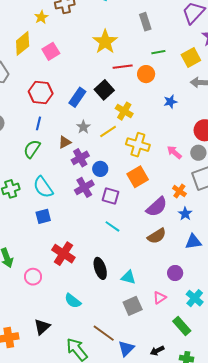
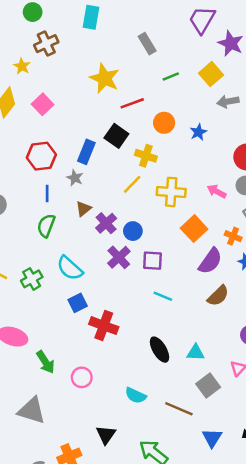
orange circle: (146, 74) -> (164, 123), moved
gray star: (83, 127) -> (75, 178), moved
orange square: (138, 177) -> (194, 229), moved
red cross: (63, 254) -> (104, 326), moved
brown line: (104, 333) -> (179, 409), moved

